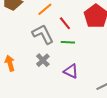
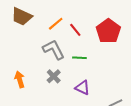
red line: (65, 23) -> (75, 30), moved

